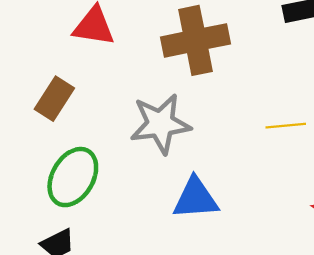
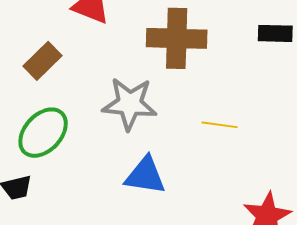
yellow line: (286, 126) -> (220, 125), moved

